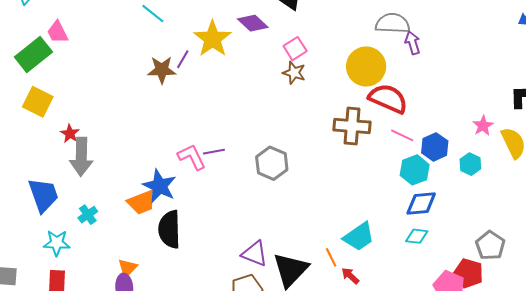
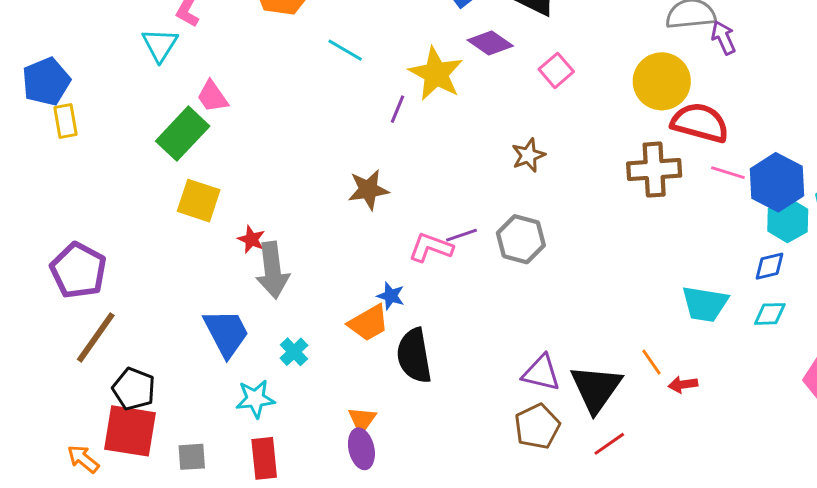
brown star: (162, 70) -> (368, 190), moved
brown star: (294, 73) -> (528, 155), moved, turned -30
blue hexagon: (435, 147) -> (777, 182), size x1.4
pink L-shape: (192, 157) -> (431, 247), turned -36
gray hexagon: (272, 163) -> (521, 239), moved
cyan hexagon: (415, 170) -> (788, 220), moved
blue star: (159, 186) -> (391, 296), size x0.6
blue diamond: (421, 203) -> (769, 266), size x0.7
cyan trapezoid: (359, 237) -> (705, 304), moved, turned 52
red arrow: (350, 276) -> (683, 385), turned -42

